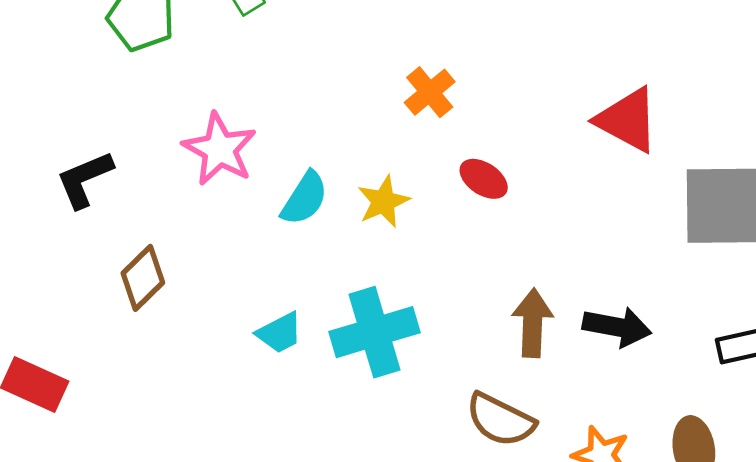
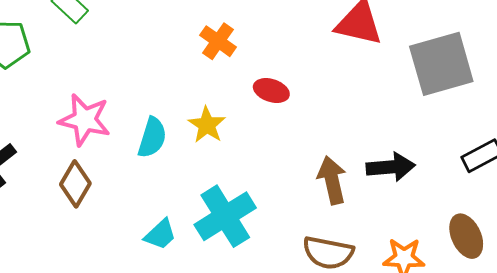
brown diamond: (143, 278) -> (75, 184), moved

